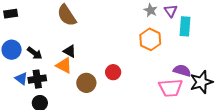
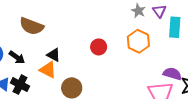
brown semicircle: (67, 15) -> (32, 26), moved, turned -35
red circle: (113, 72) -> (99, 47), moved
black cross: (37, 79) -> (20, 85), turned 36

